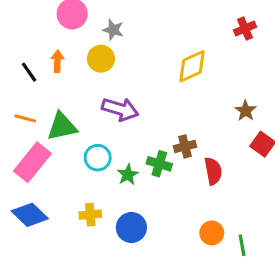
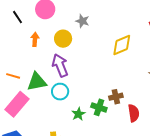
gray star: (113, 30) -> (82, 21), moved
black line: (29, 72) -> (18, 17), moved
purple arrow: (120, 109) -> (60, 65), moved, turned -130
cyan circle: (98, 158) -> (60, 92), moved

